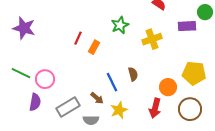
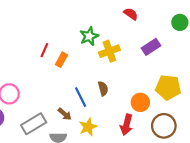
purple rectangle: (187, 26) -> (151, 47), moved, turned -30
yellow cross: (152, 39) -> (109, 51), moved

